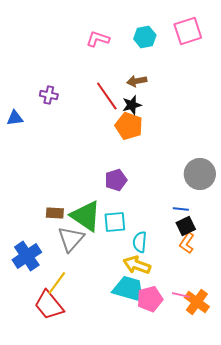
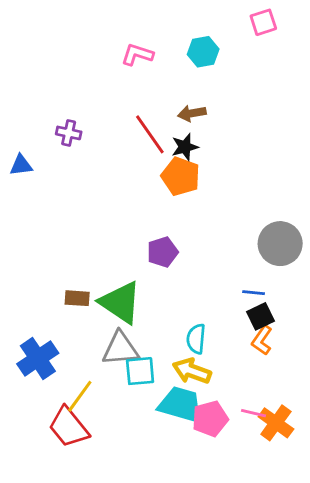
pink square: (188, 31) -> (263, 22), moved, size x0.7
cyan square: (115, 222) -> (140, 371), moved
gray triangle: (71, 239) -> (120, 349), moved, turned 44

